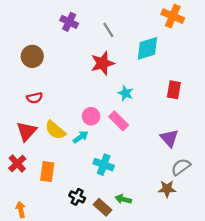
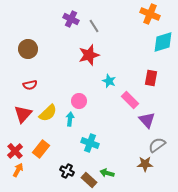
purple cross: (69, 22) -> (71, 19), moved
cyan diamond: (147, 48) -> (163, 42), moved
pink rectangle: (119, 121) -> (130, 100), moved
yellow semicircle: (55, 130) -> (48, 113), turned -84
cyan arrow: (81, 137) -> (70, 119), turned -48
red cross: (17, 163) -> (15, 151), moved
orange rectangle: (47, 172) -> (41, 149), turned 30
orange arrow: (21, 210) -> (18, 170), moved, turned 40

